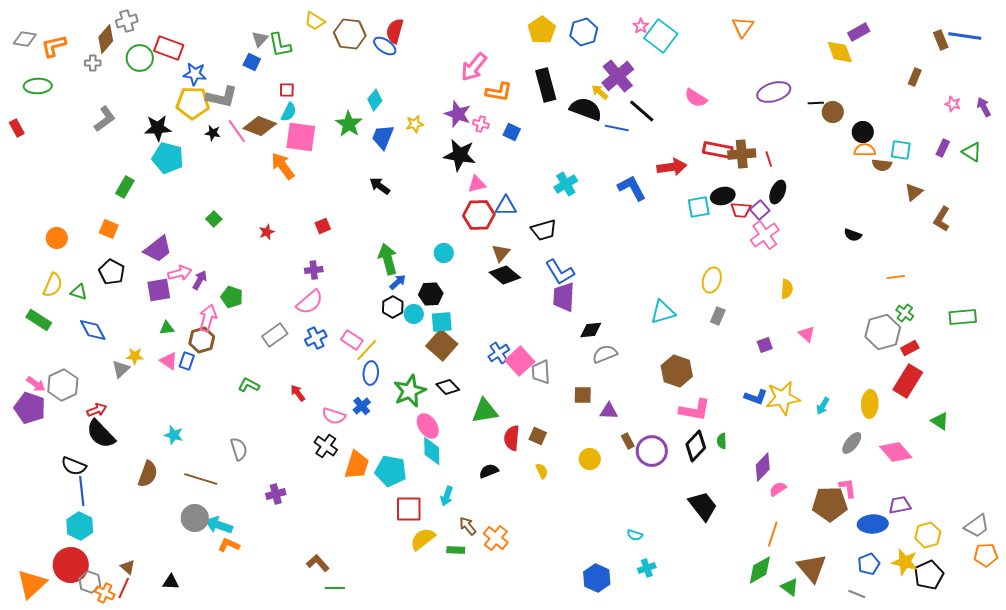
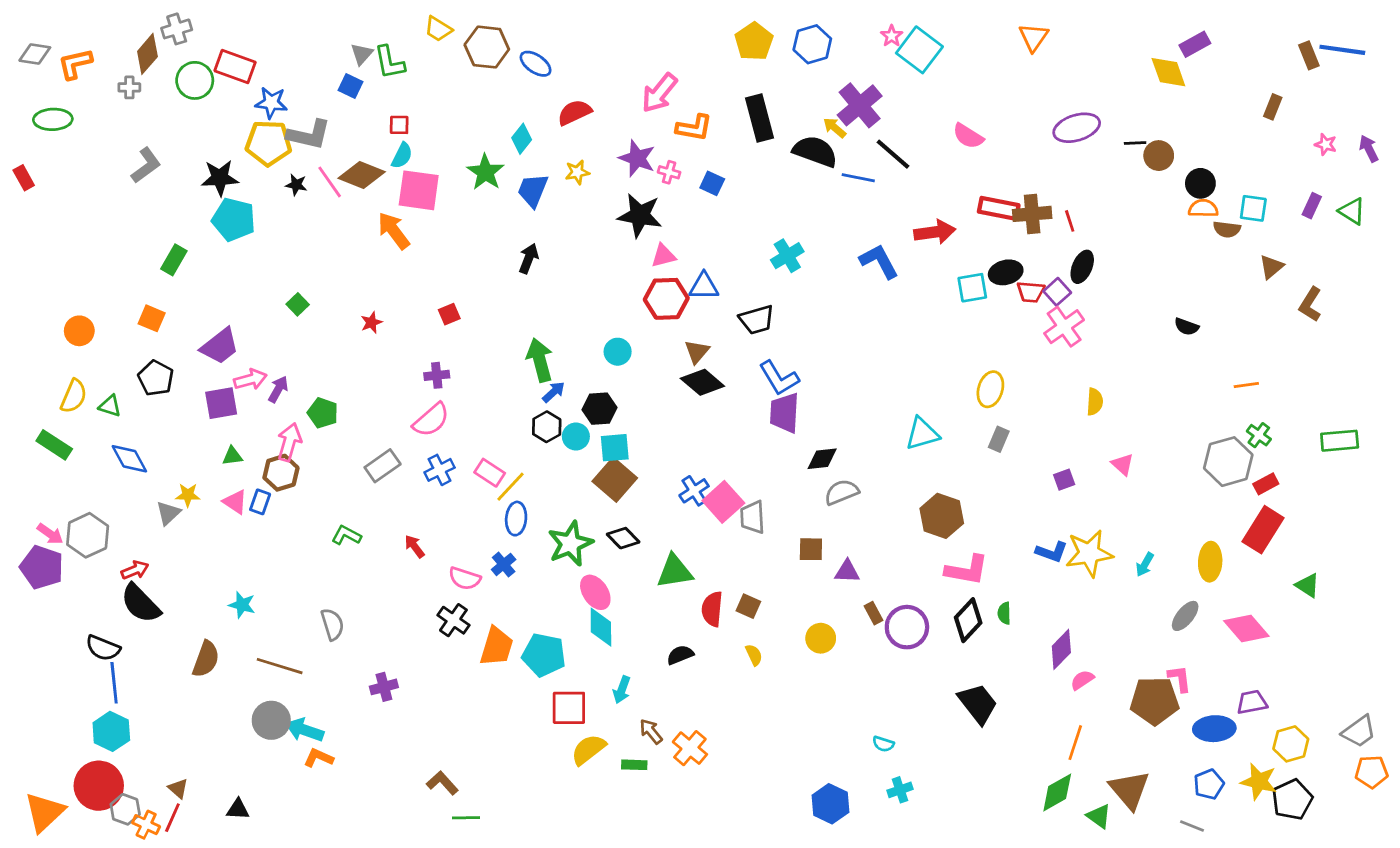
red semicircle: (395, 31) -> (574, 112), moved, turned 50
black arrow: (380, 186) -> (529, 258), turned 75

